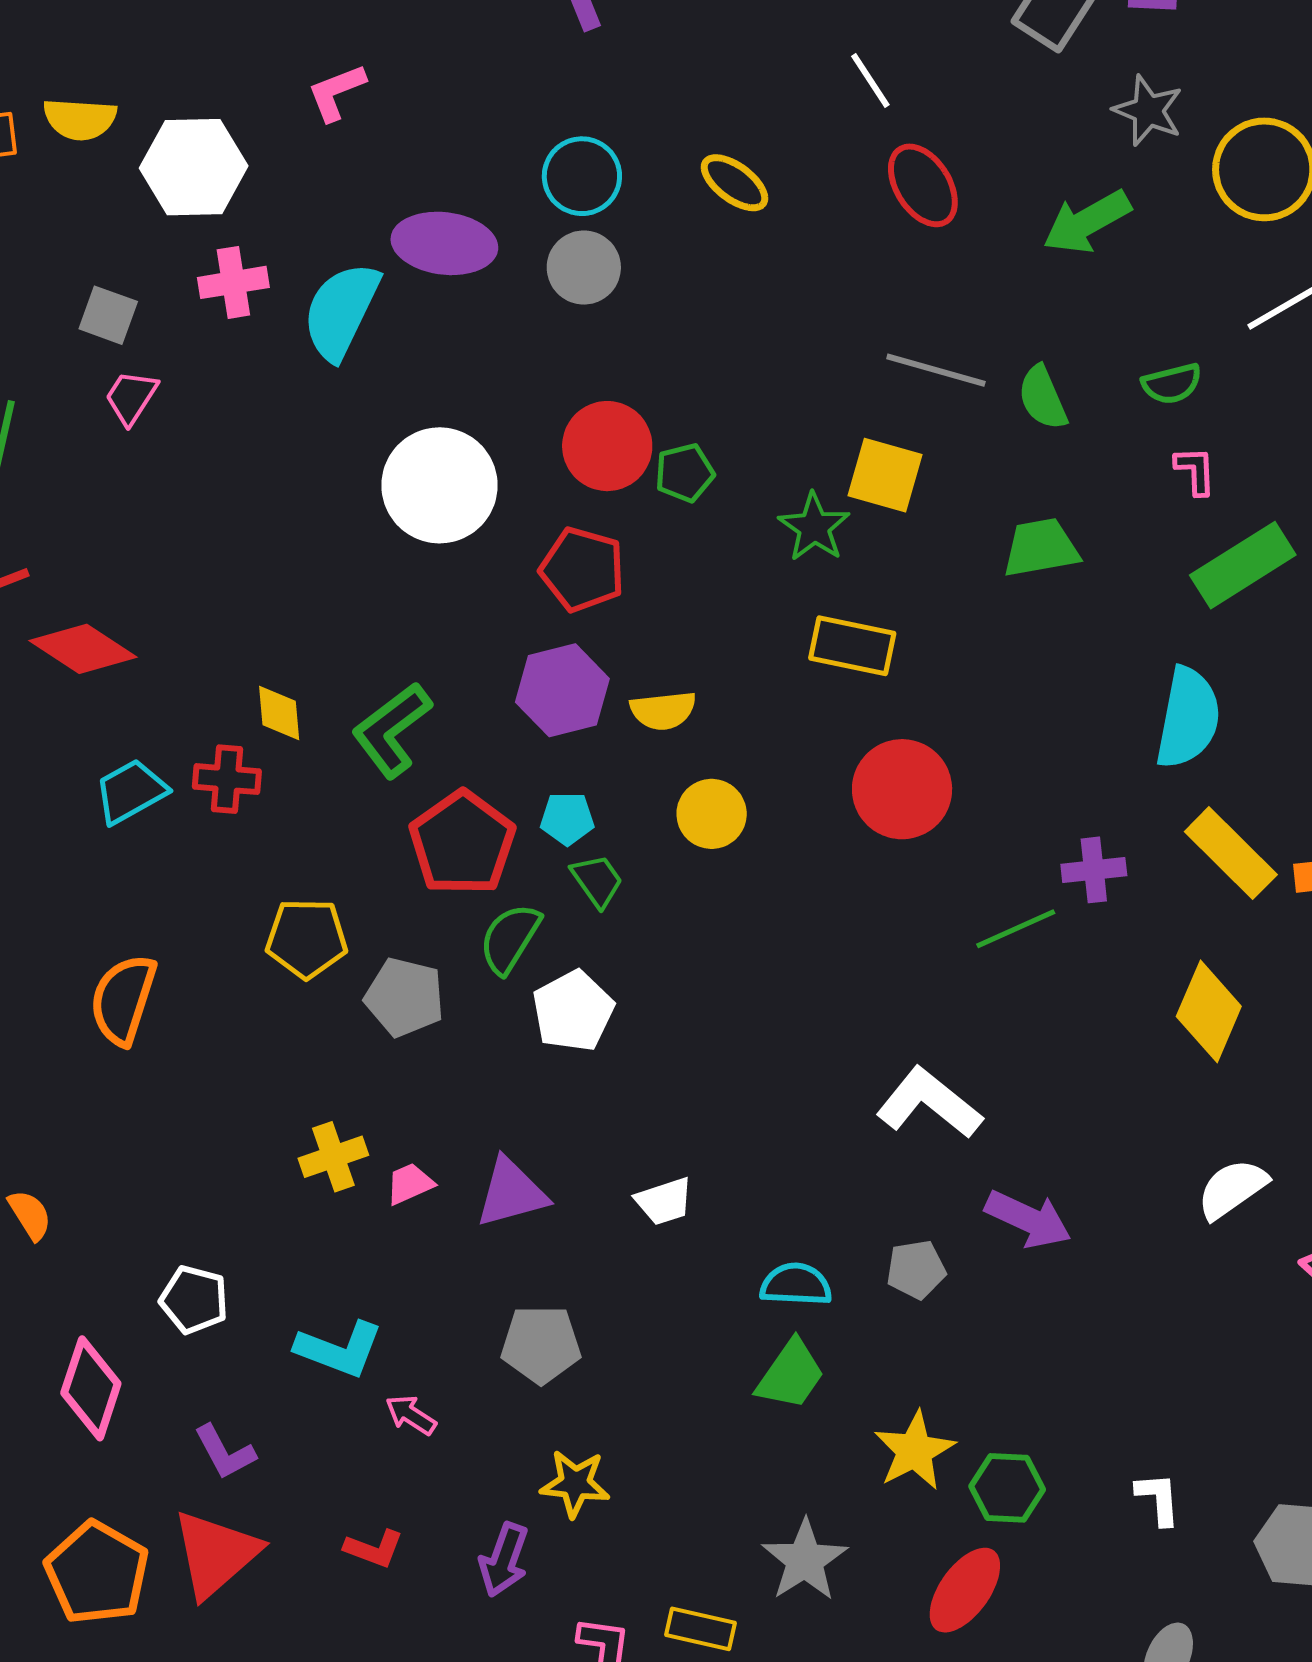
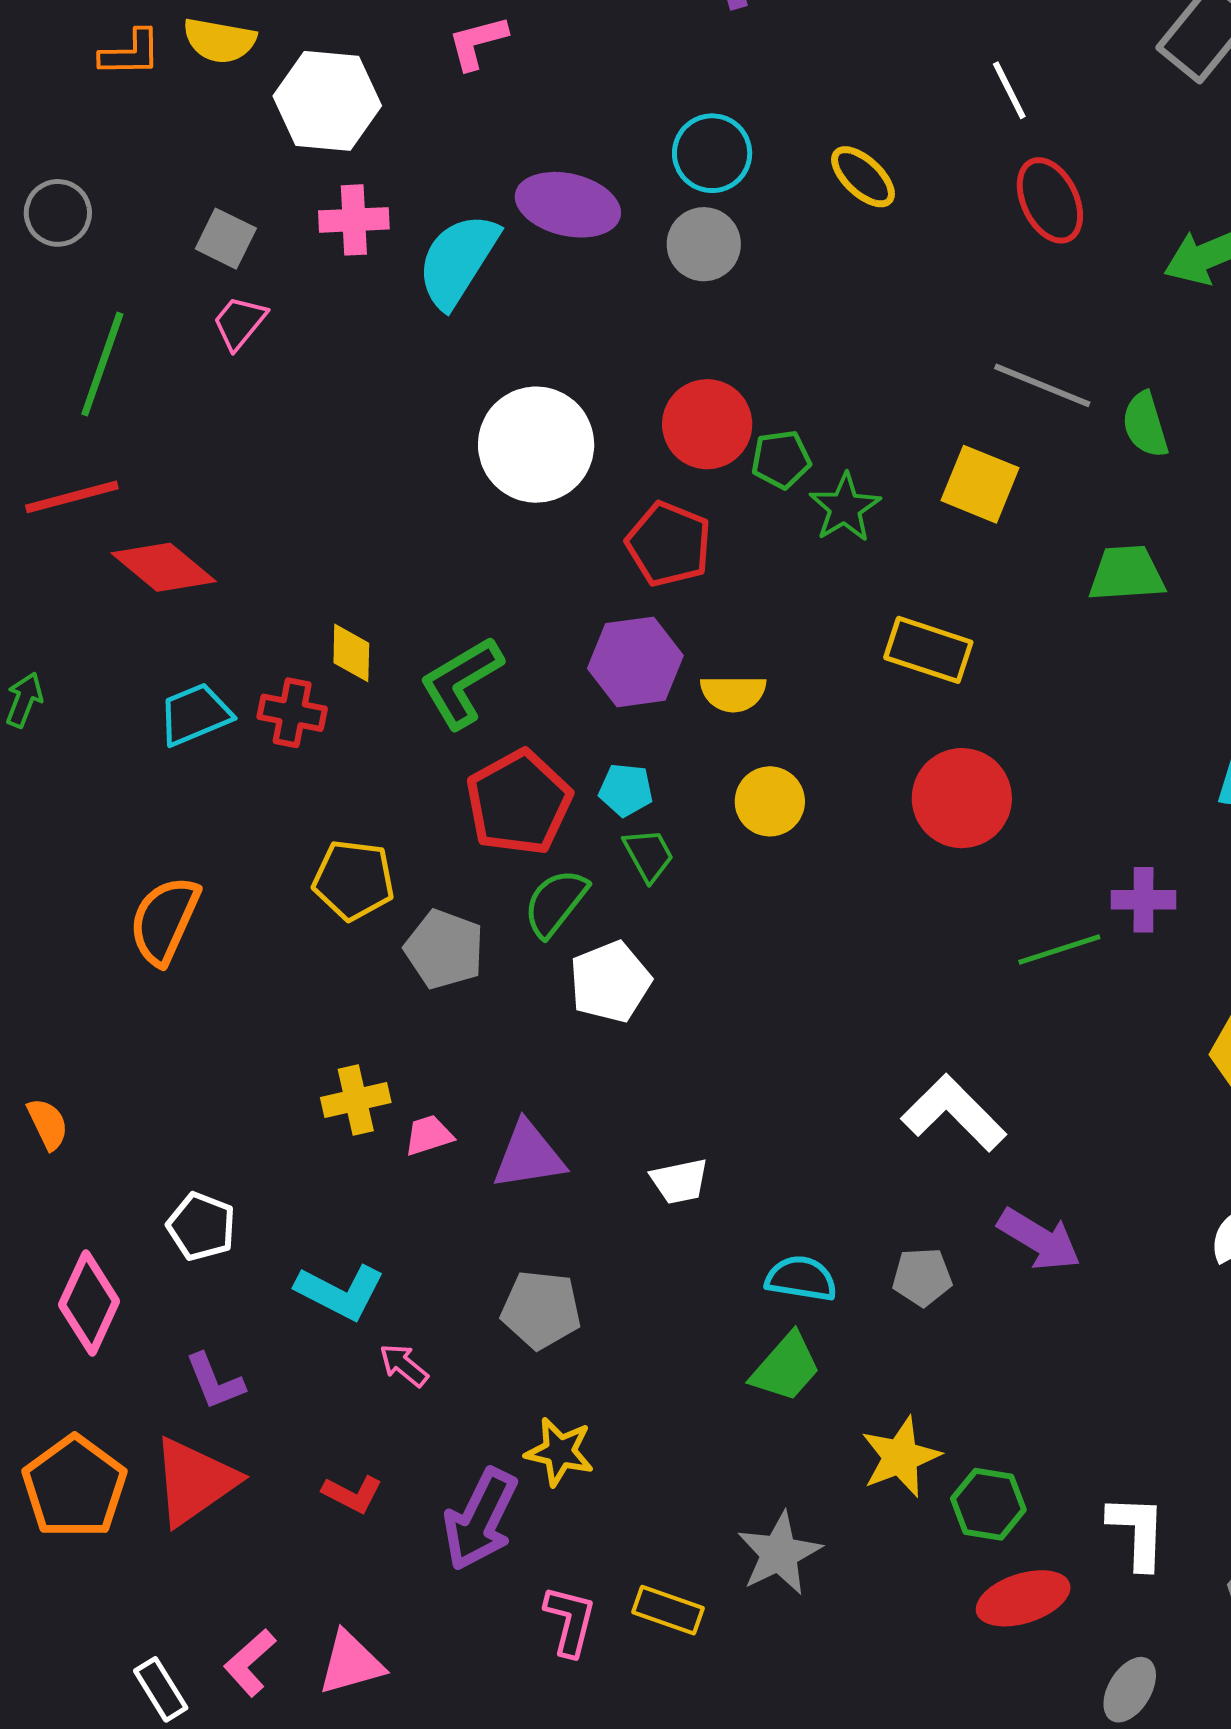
green star: (814, 527) -> (845, 508), moved
white L-shape: (1158, 1499) -> (1137, 1532), size x1.4
purple arrow: (504, 1560) -> (480, 1519), size x1.4
red ellipse: (965, 1590) -> (1023, 1598), moved, turned 30

